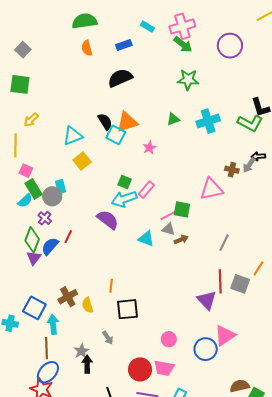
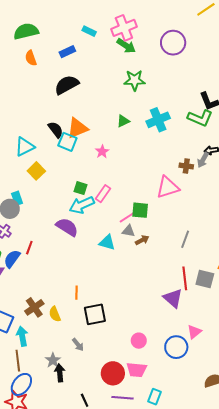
pink triangle: (225, 336) -> (194, 332), size x0.7

